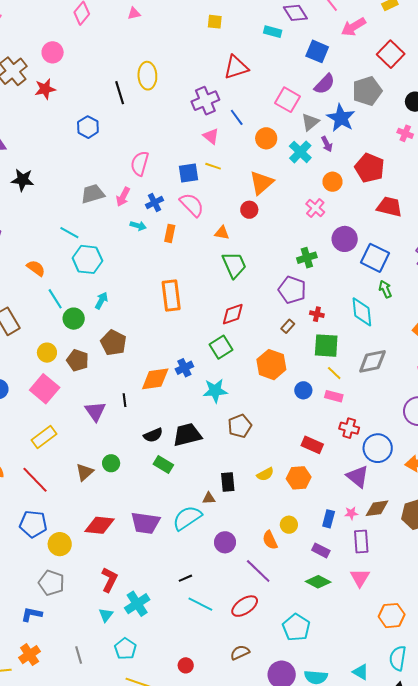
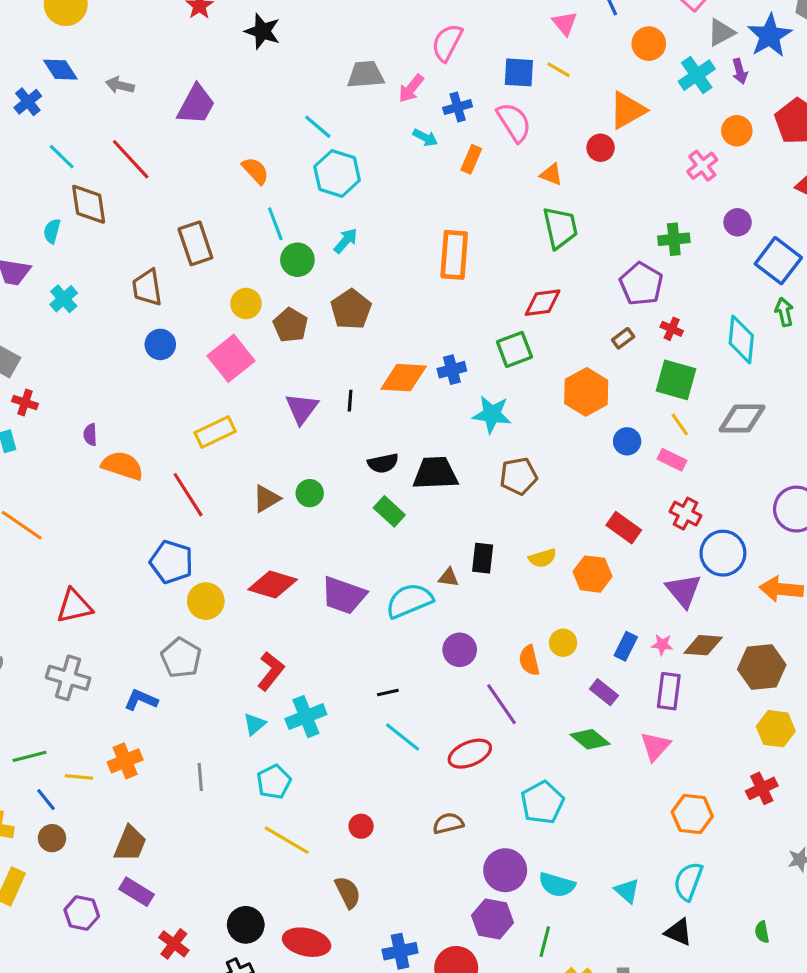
purple circle: (345, 239) -> (738, 222), size x0.7

